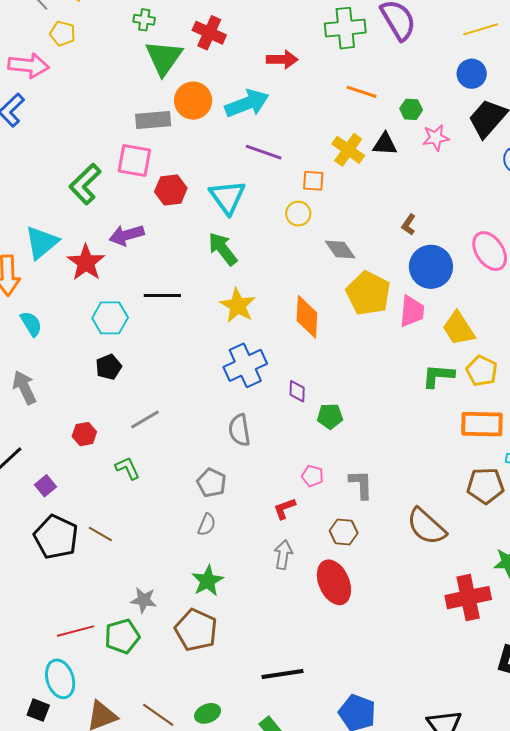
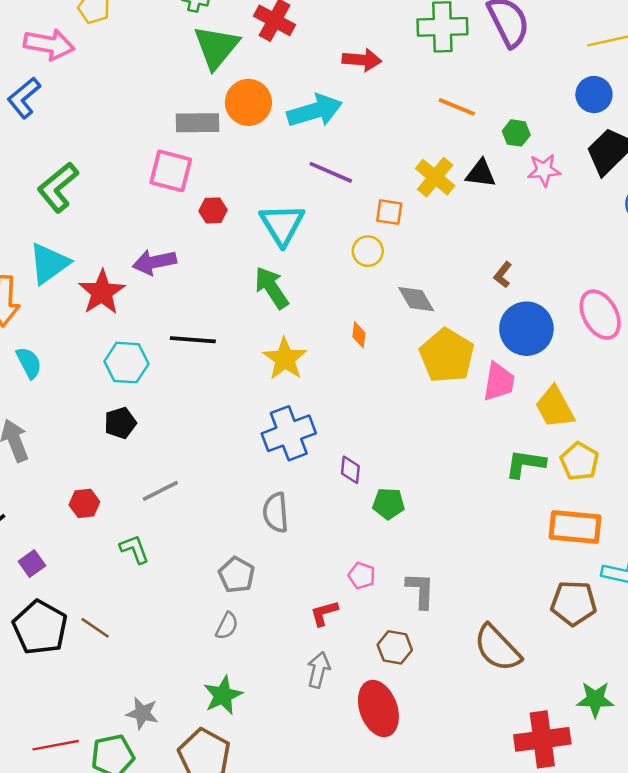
green L-shape: (85, 184) -> (58, 187), moved
red hexagon: (171, 190) -> (213, 210), size x0.7
orange diamond: (307, 317) -> (359, 335), moved, size x0.5

